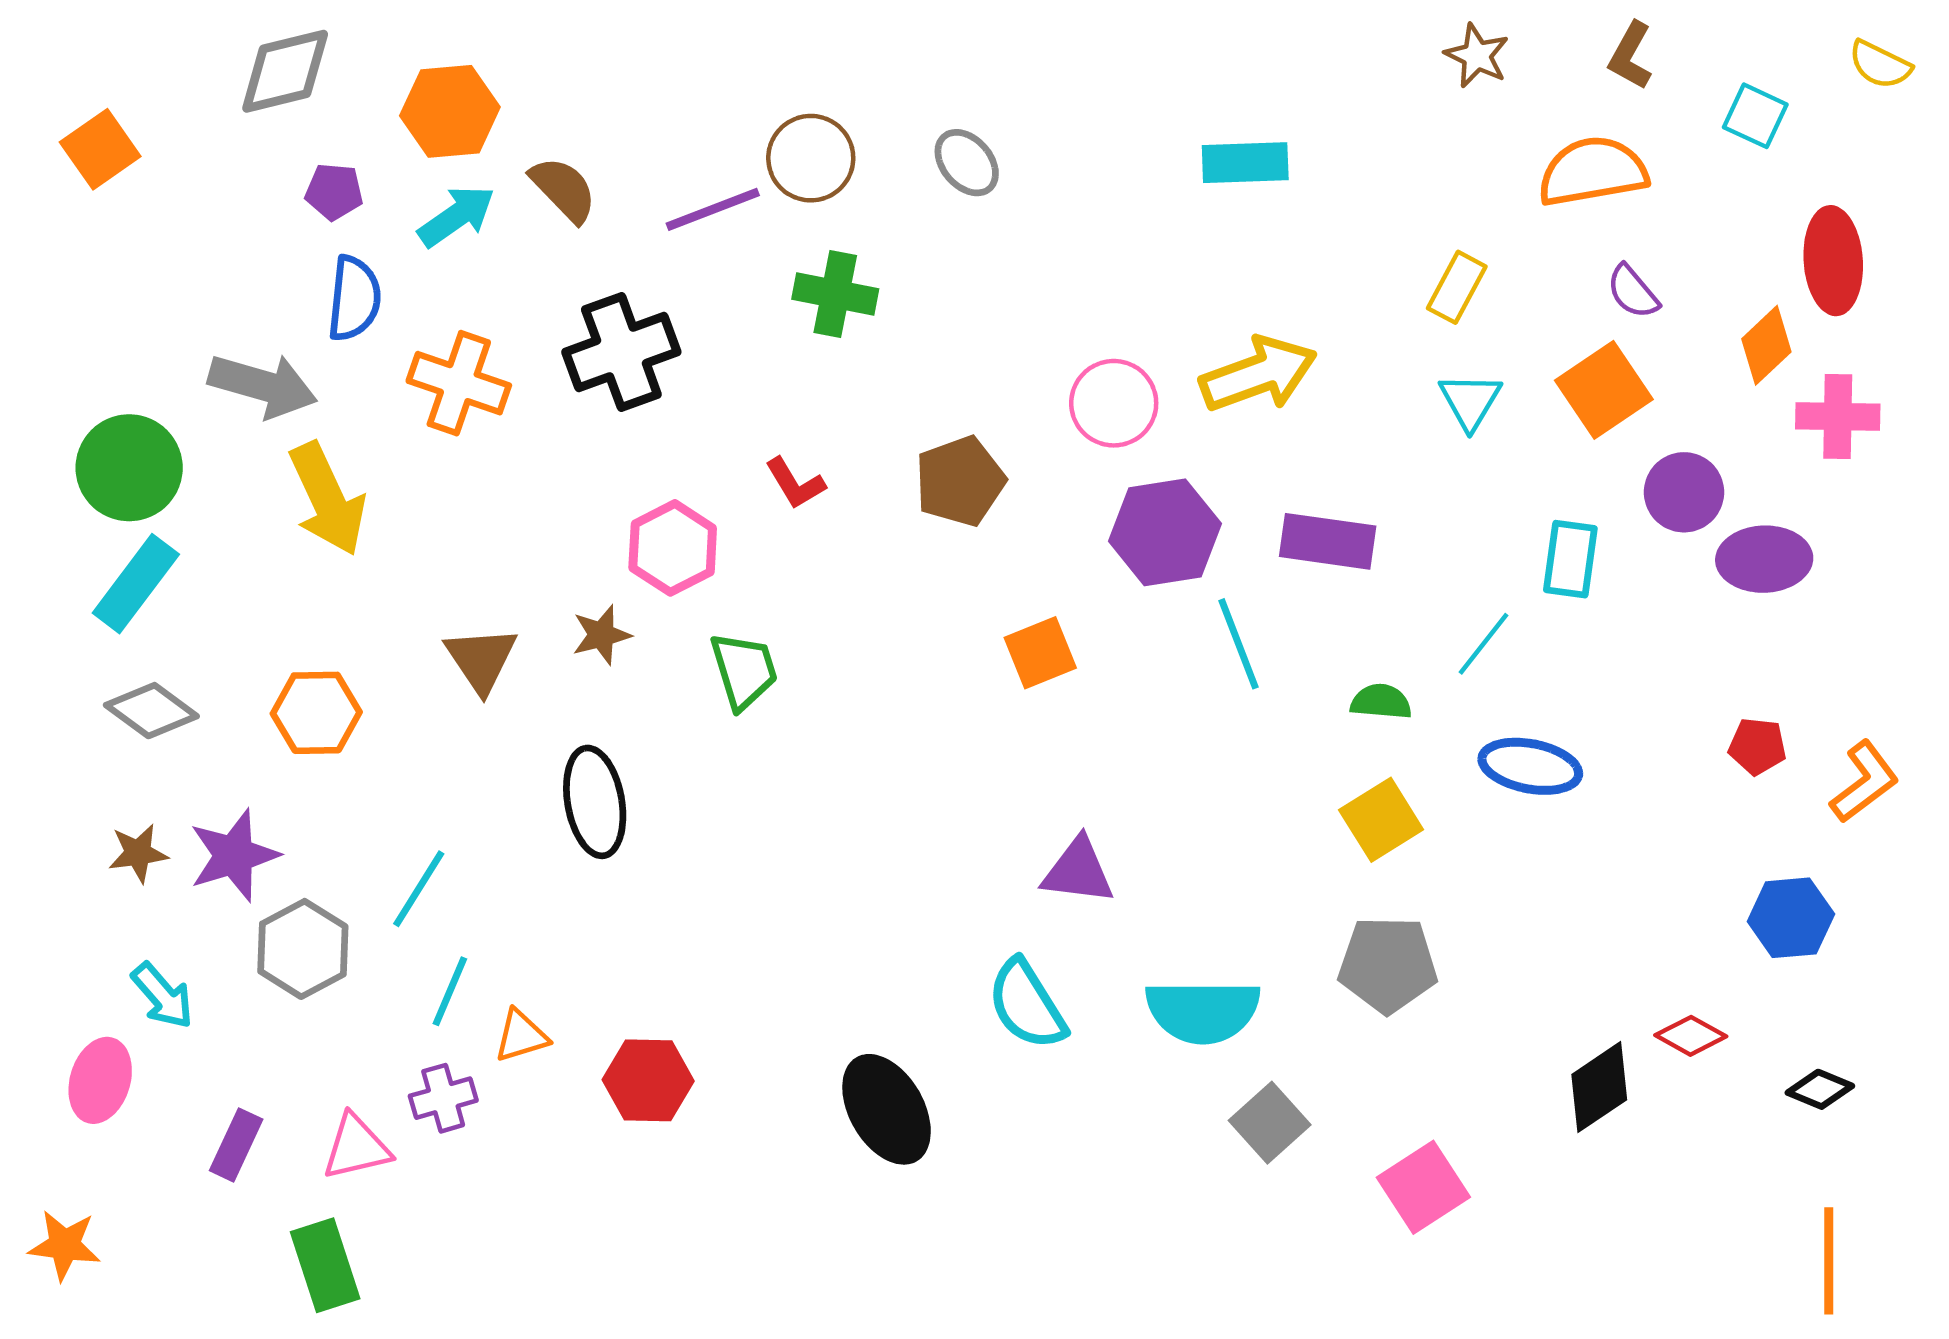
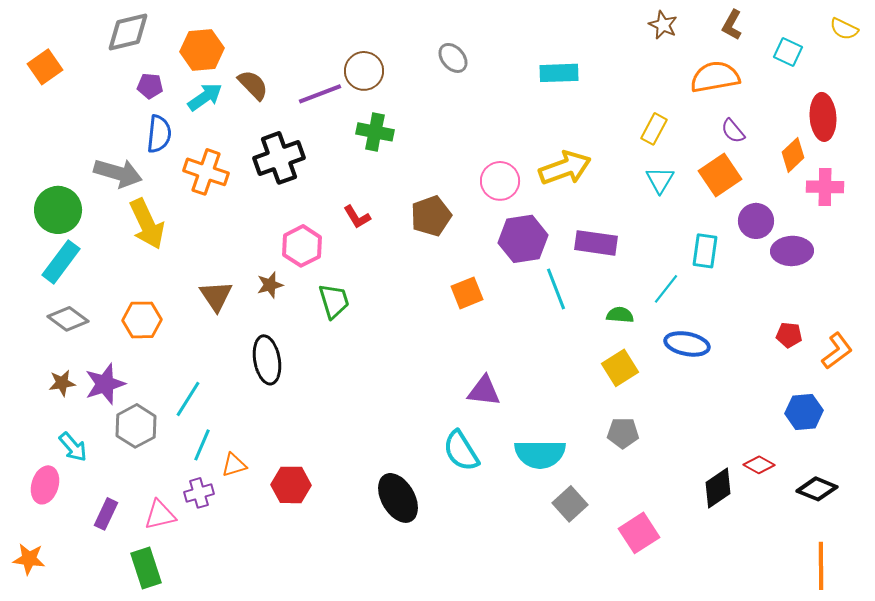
gray ellipse: (967, 163) -> (453, 58), moved
gray pentagon: (1388, 965) -> (623, 433), size x0.7
black diamond: (1820, 1089) -> (817, 489), size x1.4

